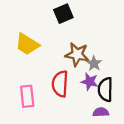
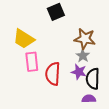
brown star: (77, 54) -> (85, 39), moved
pink rectangle: (27, 96) -> (32, 62), moved

